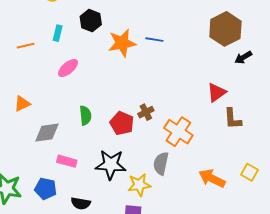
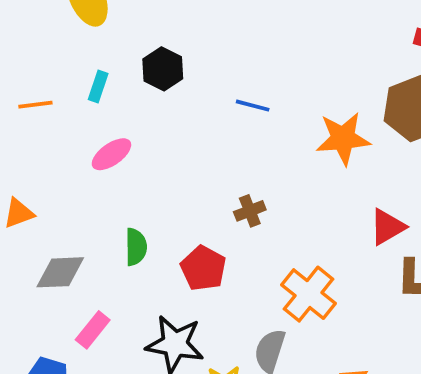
blue line: (154, 40) -> (253, 106), moved
orange star: (122, 43) -> (343, 138), moved
brown cross: (146, 112) -> (250, 211), moved
pink rectangle: (67, 161) -> (93, 330), turned -72

